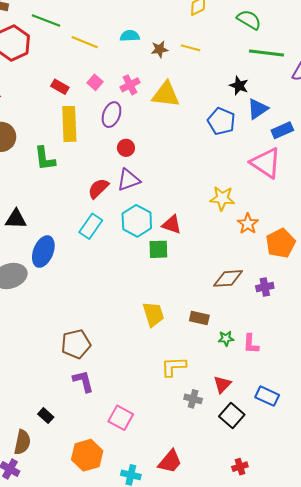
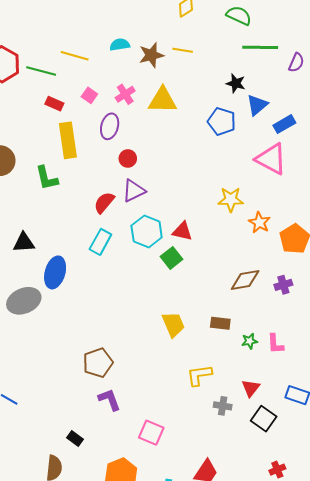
green line: (46, 21) -> (41, 71), moved
brown star: (160, 49) -> (151, 55), size x1.4
green square: (158, 249) -> (171, 258), turned -30

